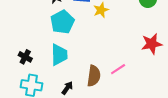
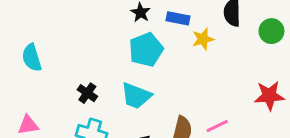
cyan trapezoid: (59, 55) -> (136, 96), turned 105

